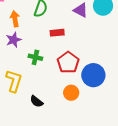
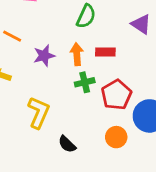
orange arrow: (15, 19) -> (77, 54), moved
green cross: (35, 57) -> (85, 82), moved, turned -32

